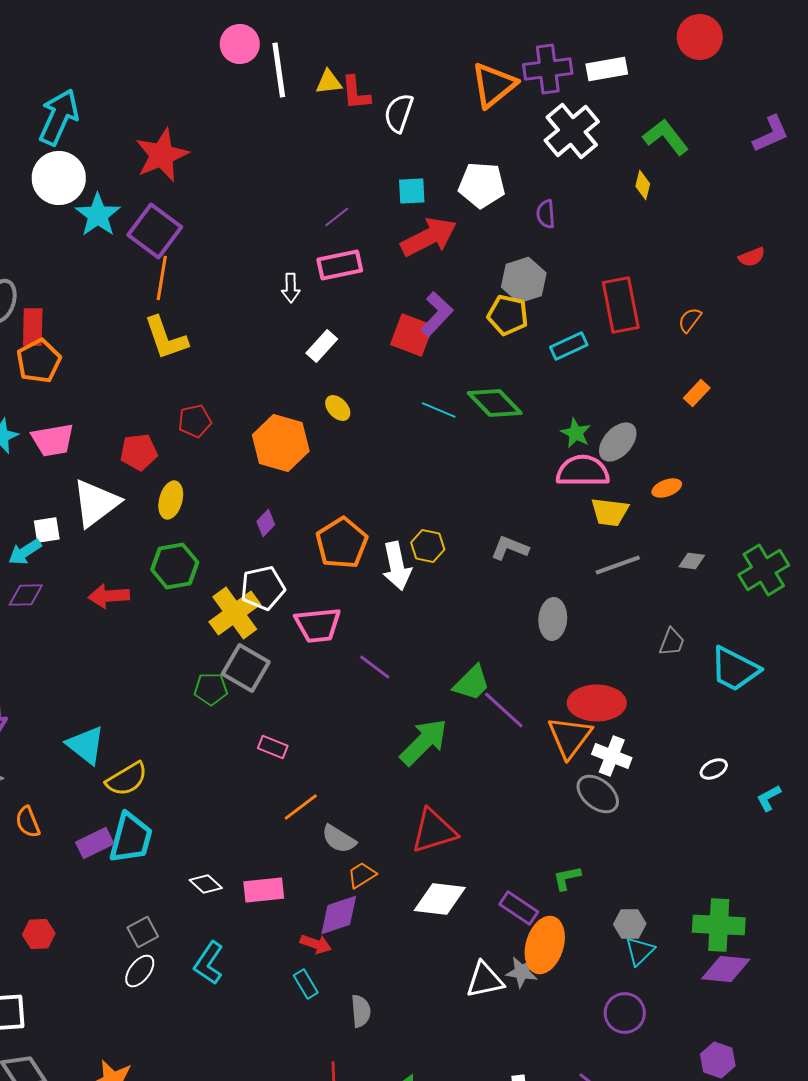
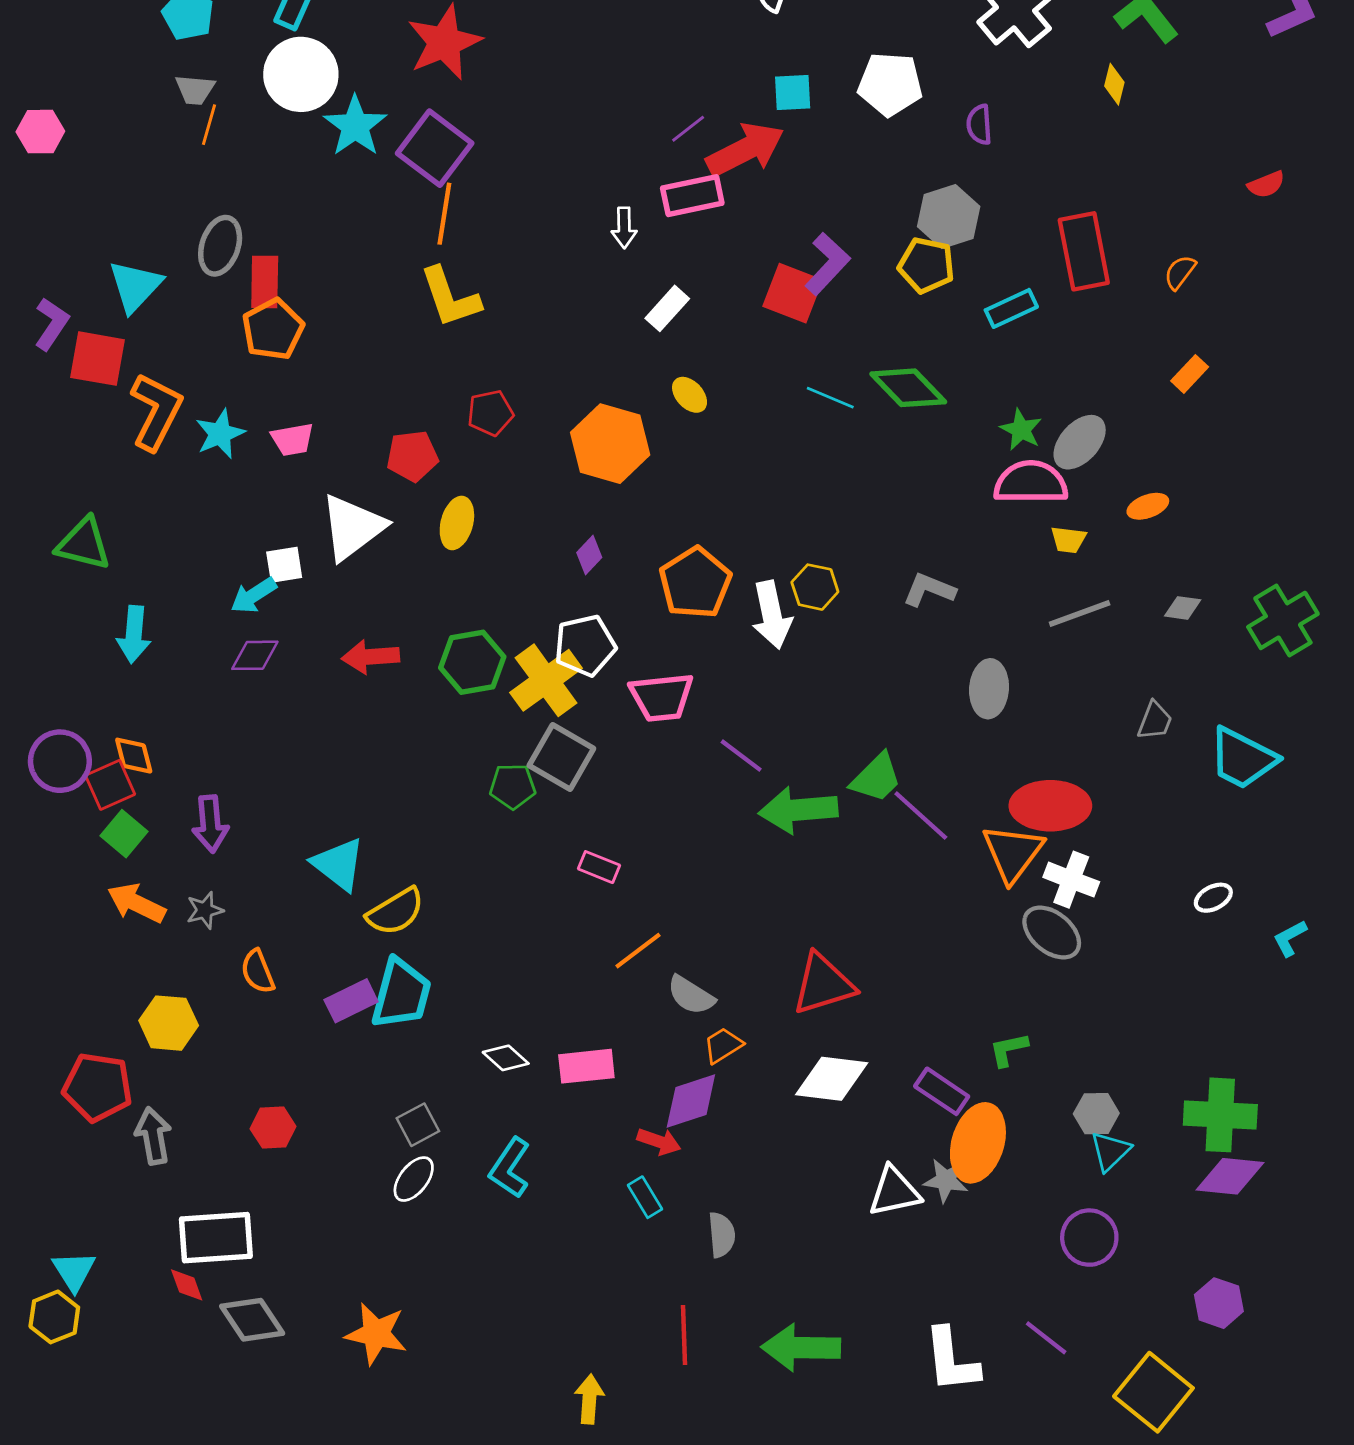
red arrow: (429, 237) -> (745, 150), moved
pink trapezoid: (53, 440) -> (293, 439), size x0.7
yellow trapezoid: (610, 512) -> (1068, 540), size x0.7
green hexagon: (175, 566) -> (472, 662), moved
green arrow: (424, 742) -> (798, 810), moved, turned -140

